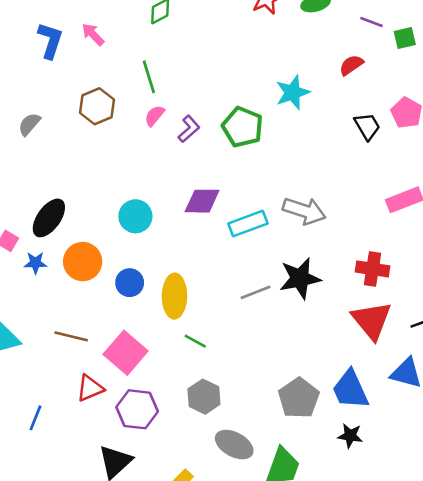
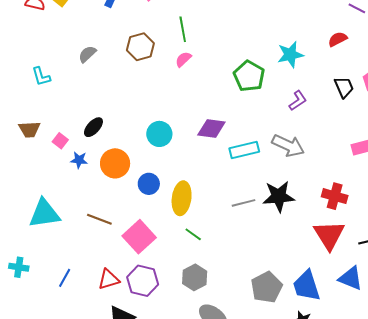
purple L-shape: (189, 129) -> (298, 101), moved
black ellipse: (49, 218) -> (93, 127), size x0.7
red triangle: (90, 388) -> (109, 279), moved

